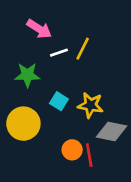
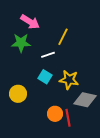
white line: (59, 53) -> (48, 55), moved
green star: (27, 75) -> (21, 43), moved
yellow circle: (23, 124) -> (18, 94), size x0.7

